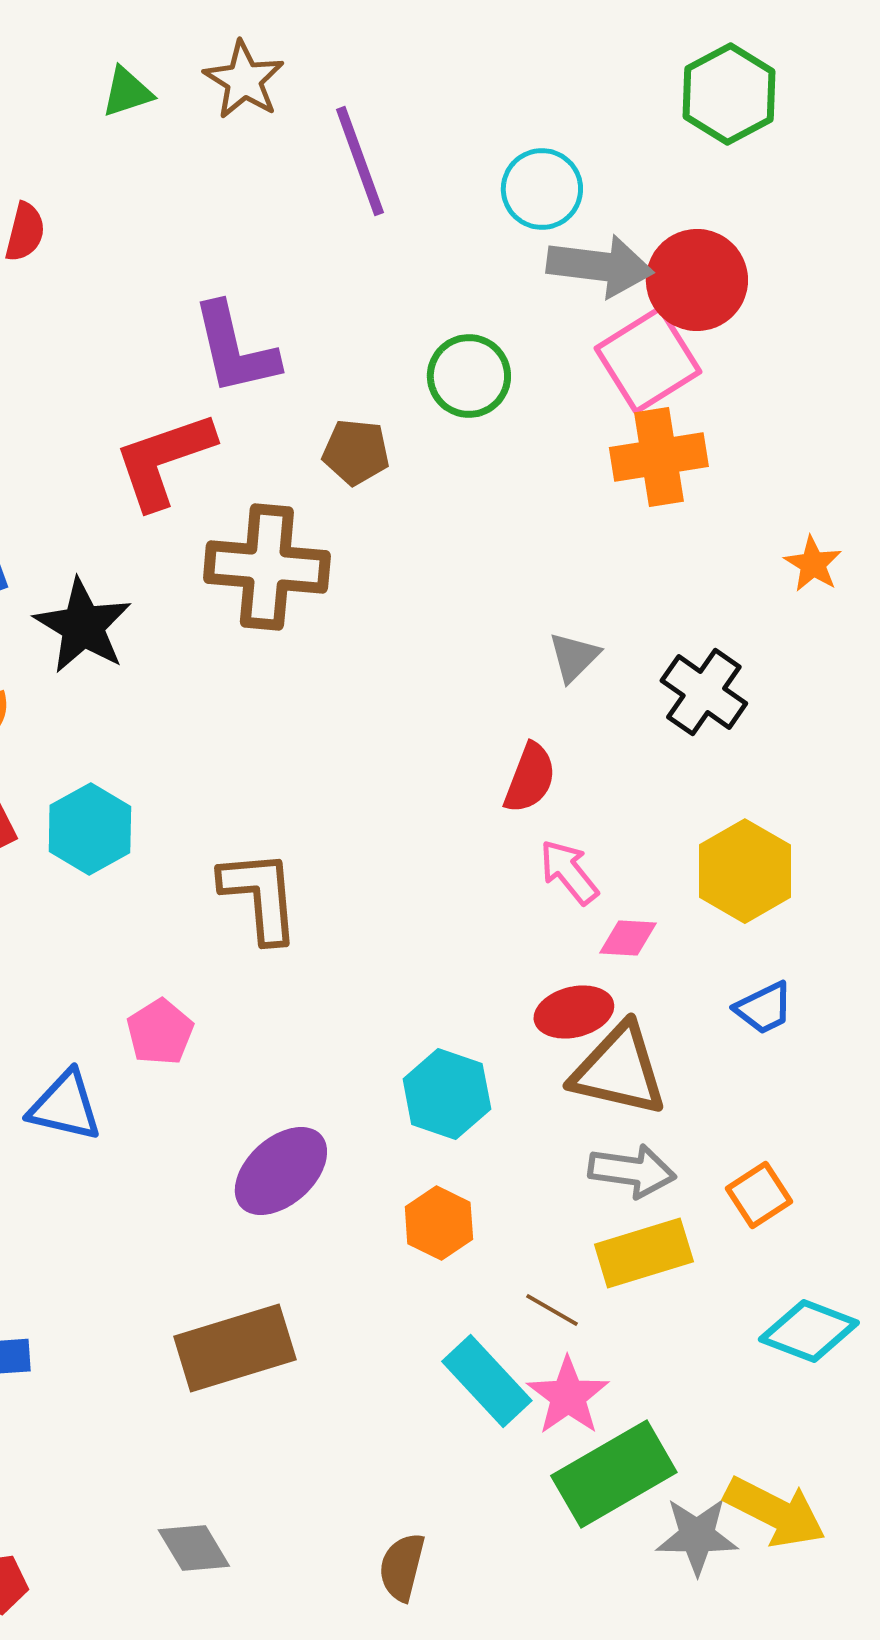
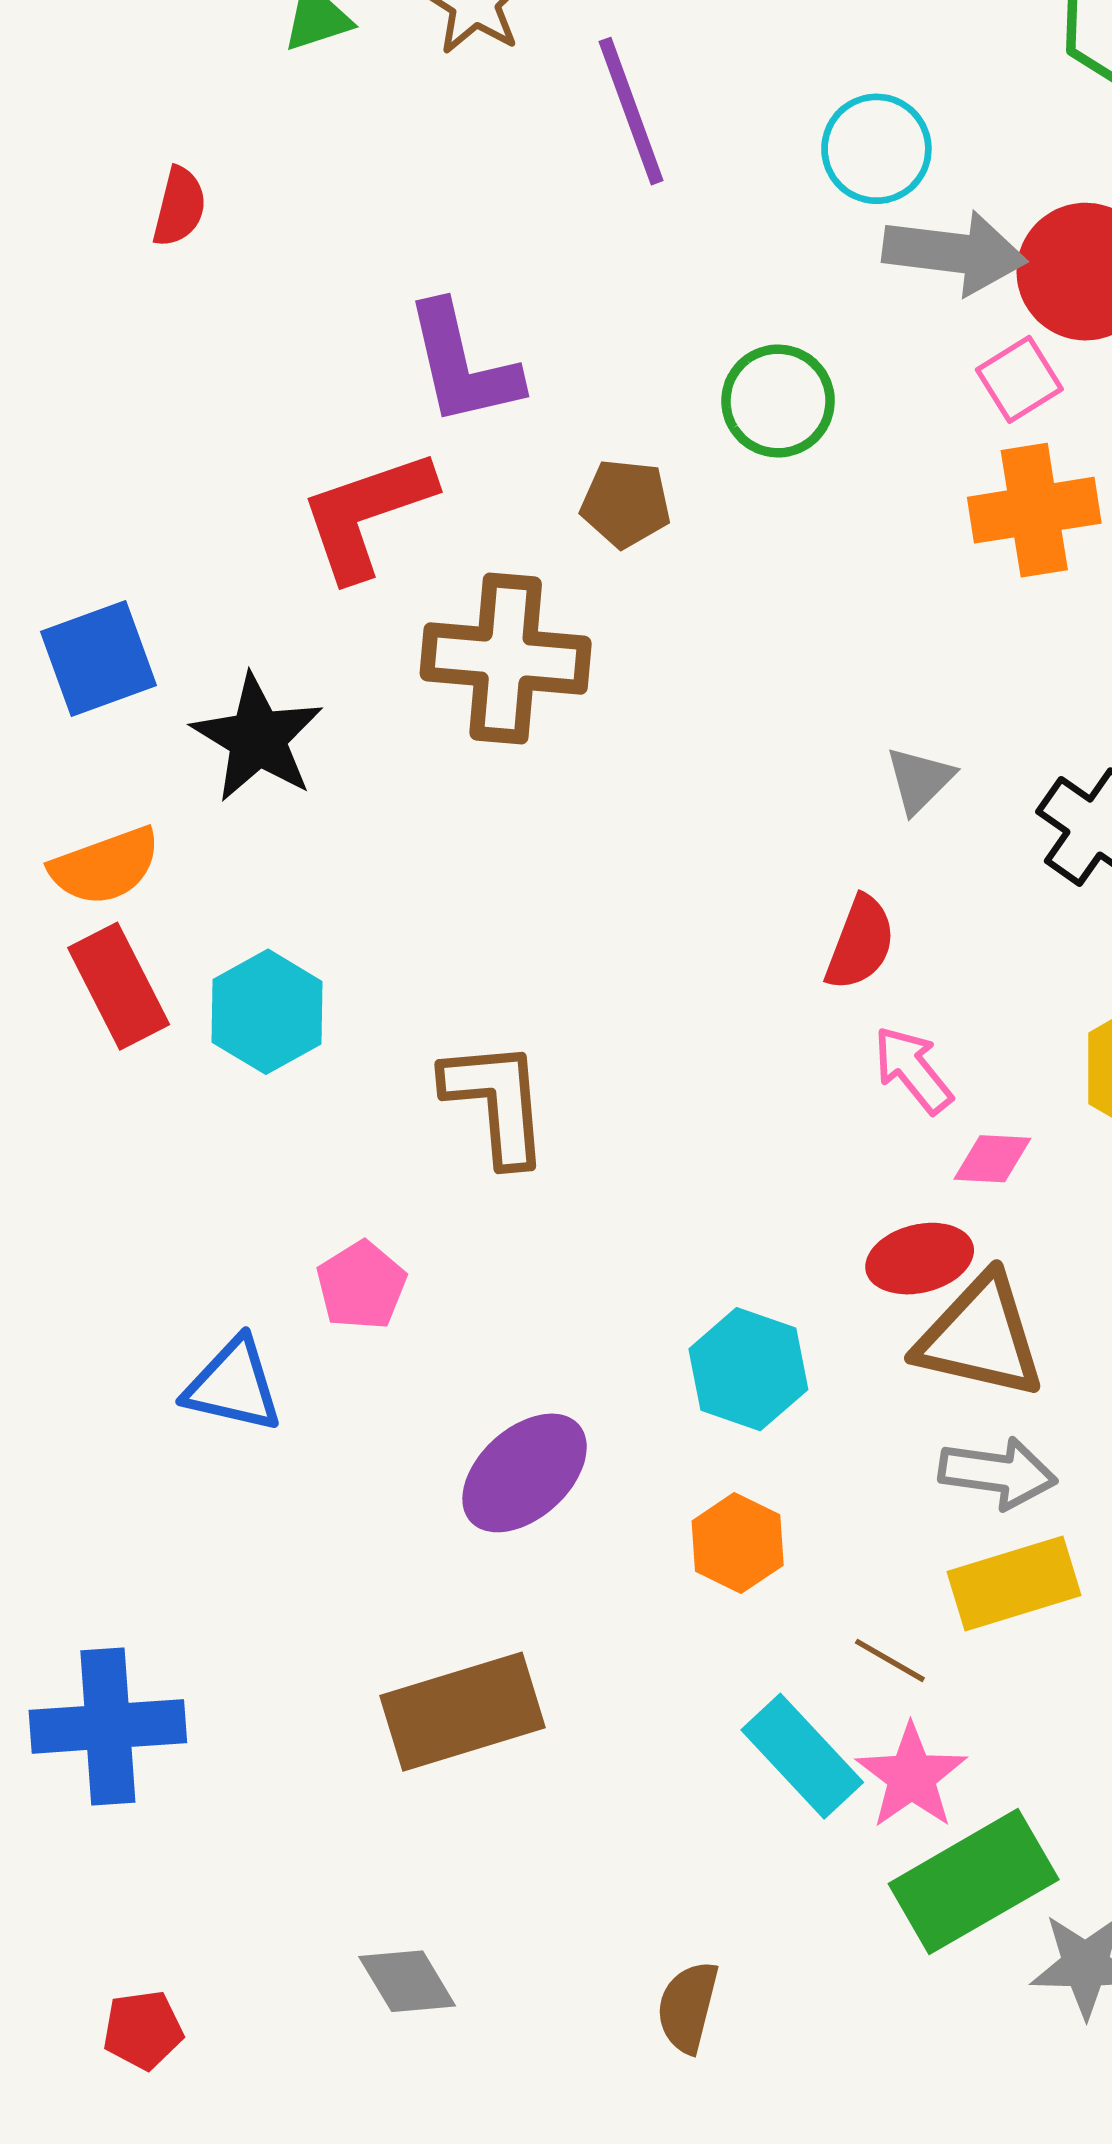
pink square: (648, 360) -> (1019, 379), size x0.6

